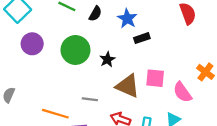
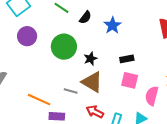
black rectangle: (142, 38) -> (127, 59), moved
brown triangle: (128, 86) -> (92, 82), moved
pink semicircle: (182, 92) -> (152, 96), turned 42

